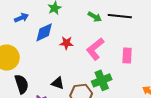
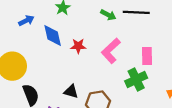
blue diamond: (44, 32) -> (53, 36), turned -75
green cross: (102, 80) -> (136, 79), moved

